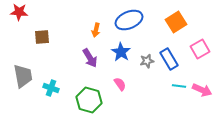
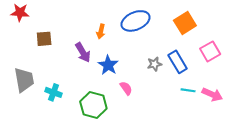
blue star: (121, 52) -> (108, 65), moved
purple arrow: (90, 58) -> (83, 52), moved

